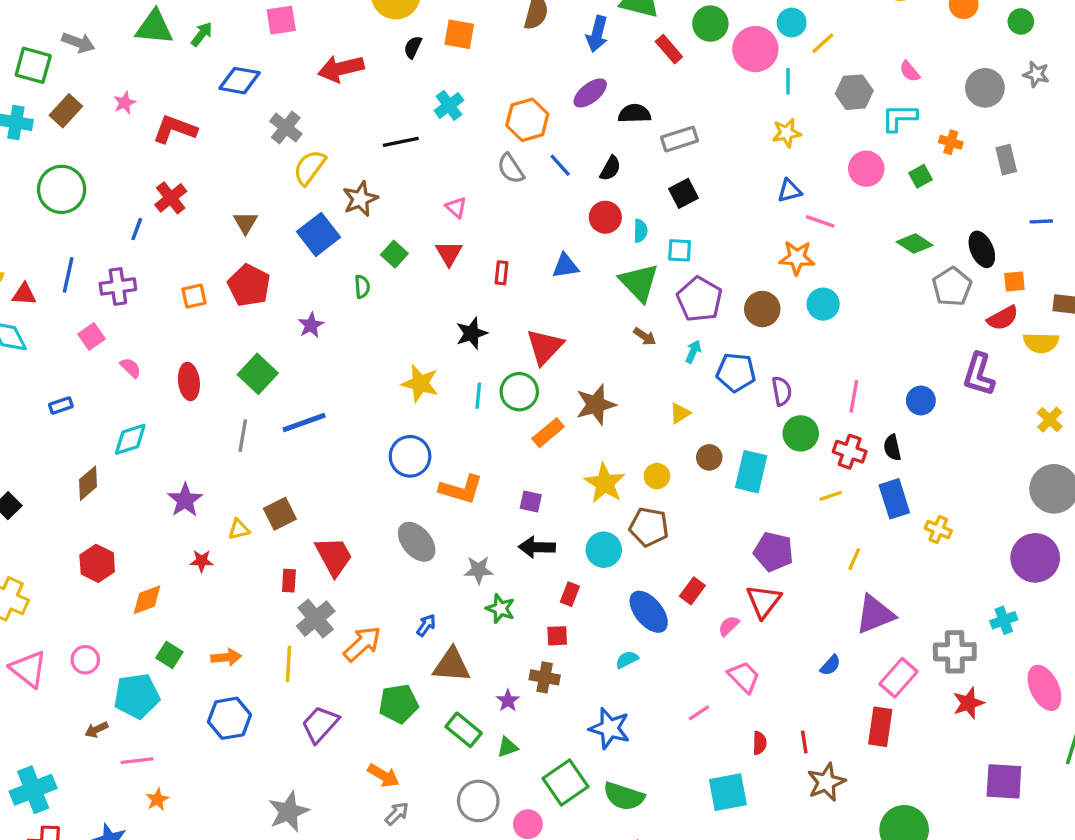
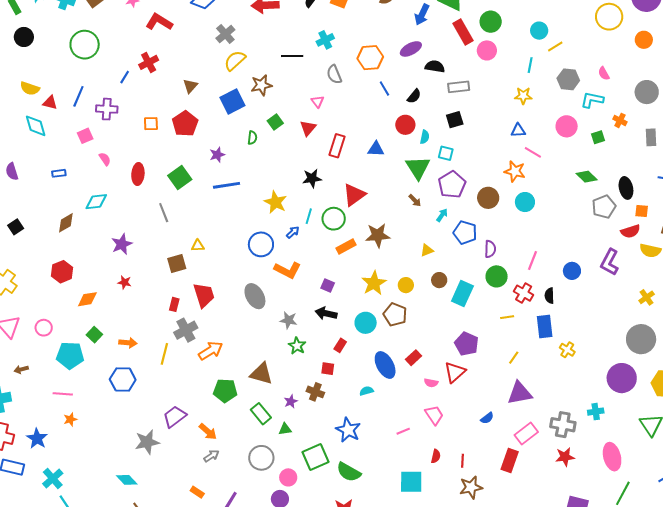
red rectangle: (669, 49) -> (463, 32), size x1.4
pink circle: (755, 49) -> (487, 50), moved, size x0.7
gray semicircle: (511, 169) -> (334, 74), moved
red rectangle: (502, 273) -> (337, 146), size x1.6
blue line: (304, 422) -> (226, 185), moved
gray line: (243, 436) -> (164, 213), turned -42
yellow triangle: (239, 529) -> (198, 246), moved
blue arrow: (426, 625) -> (293, 232), moved
pink semicircle: (729, 626) -> (431, 383), turned -136
purple trapezoid: (320, 724) -> (175, 417), moved
brown arrow: (96, 730) -> (21, 369), moved

